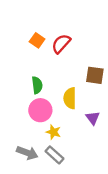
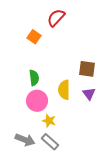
red semicircle: (61, 44) -> (56, 18), moved
purple triangle: (93, 118) -> (89, 94), moved

